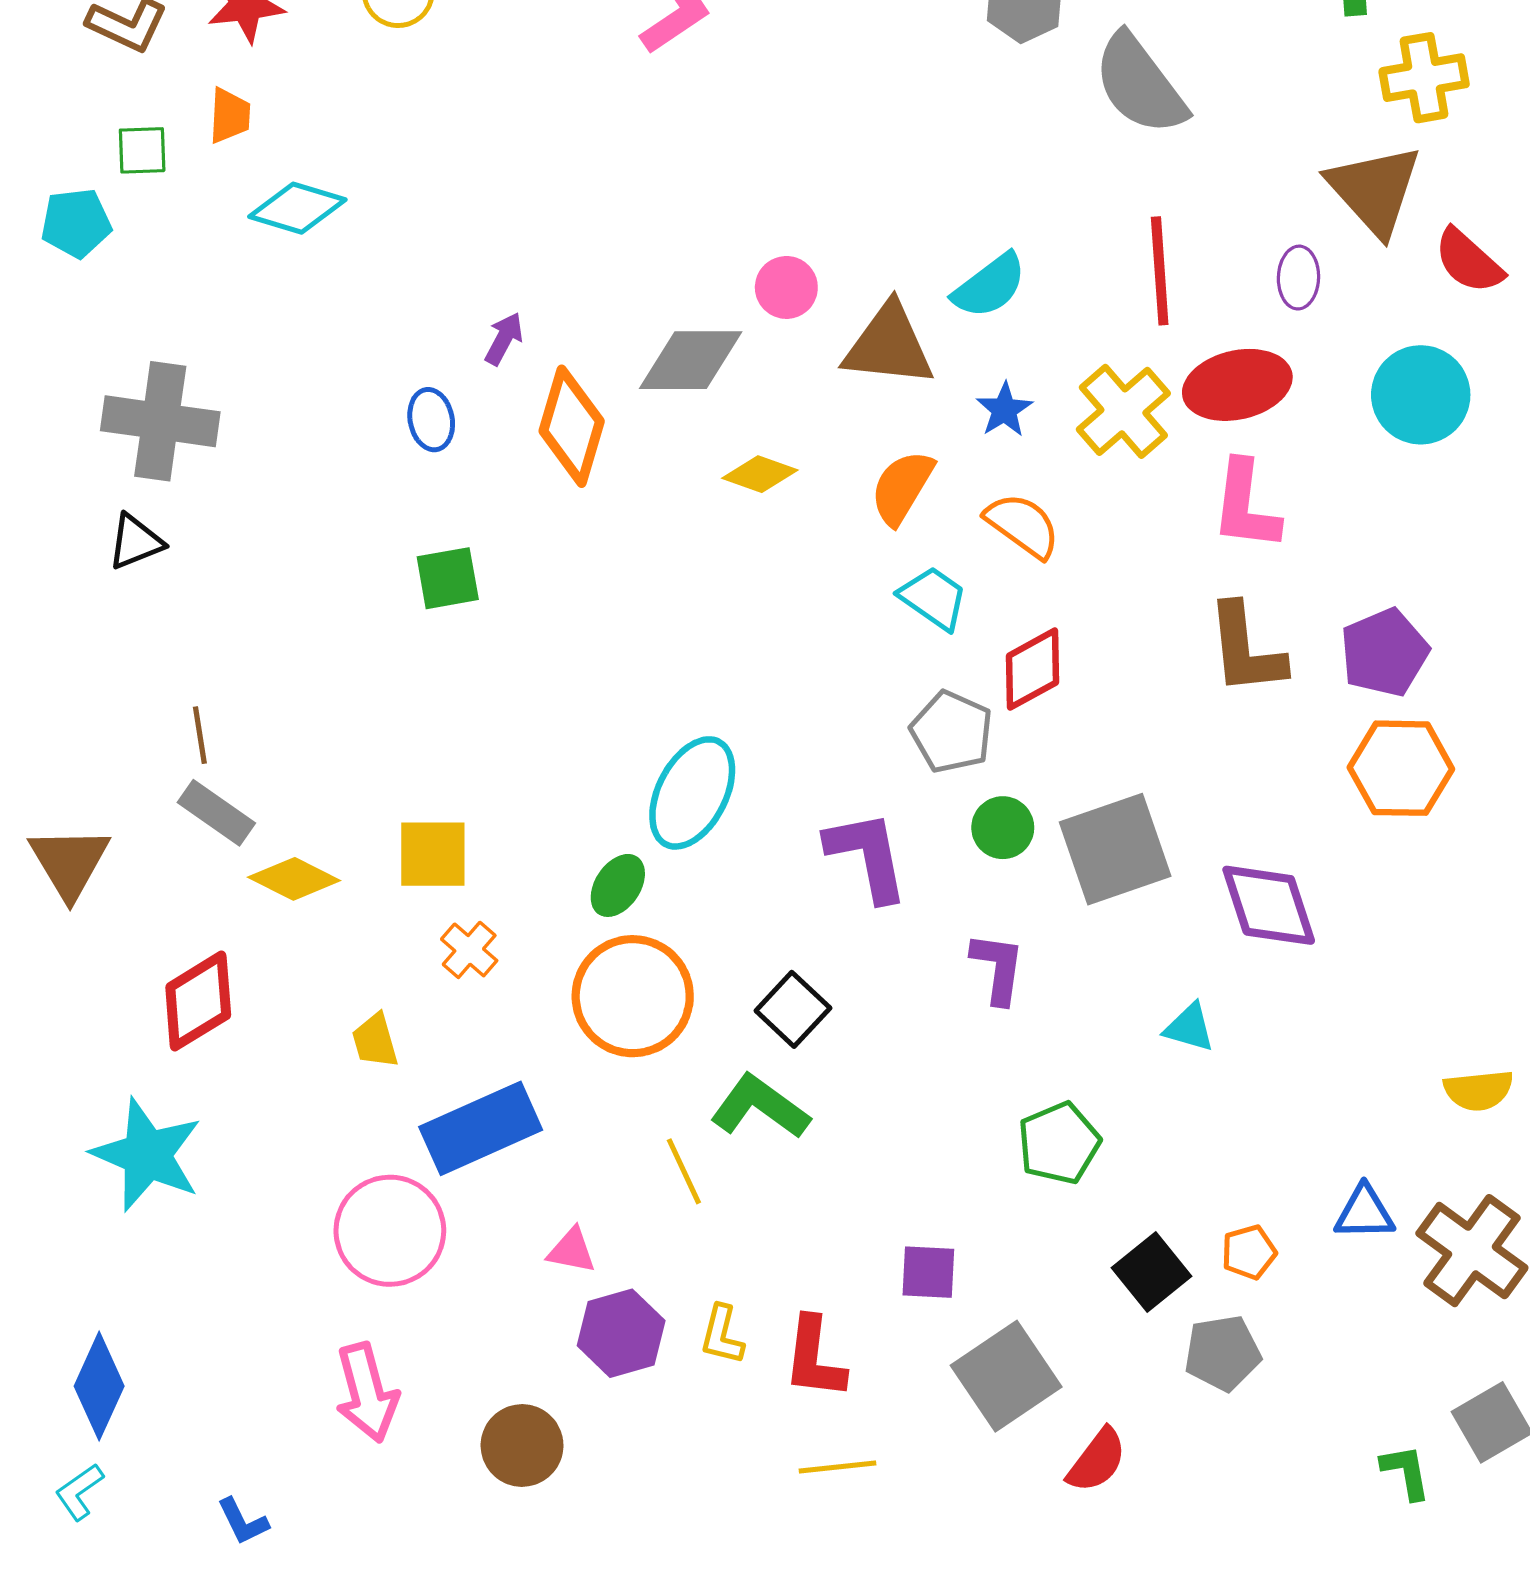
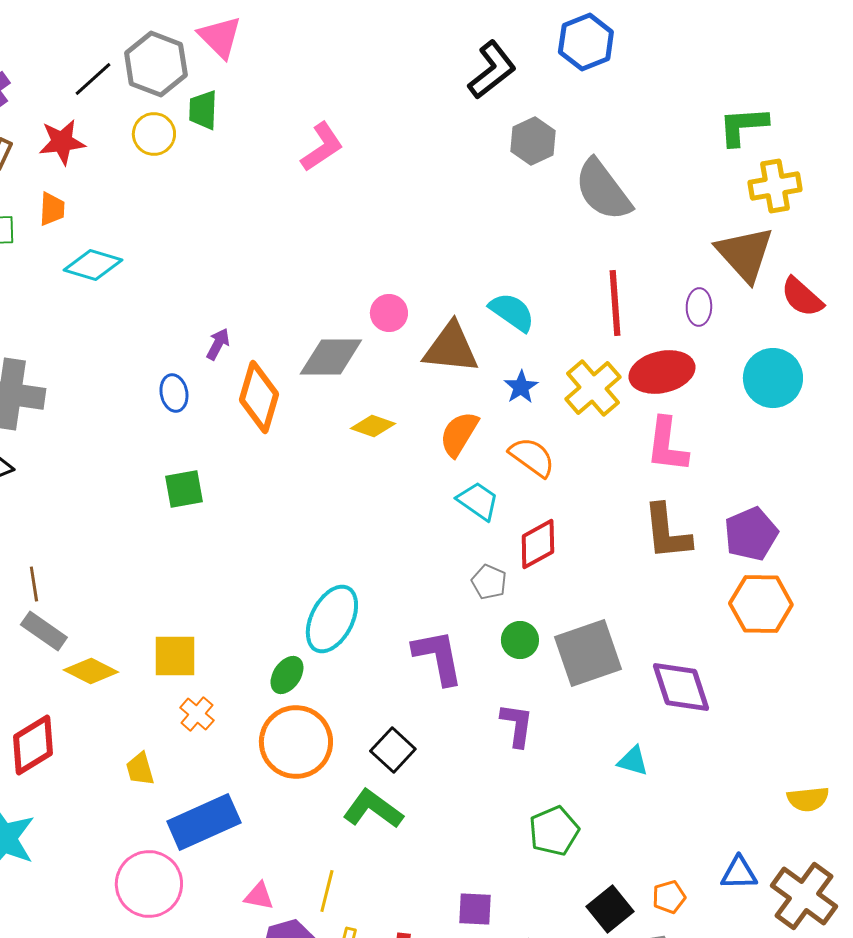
cyan semicircle: (990, 286) -> (512, 312), turned -108
gray pentagon: (952, 732) -> (489, 582), size x0.7
yellow line: (684, 1171) -> (327, 891), moved, turned 39

